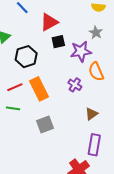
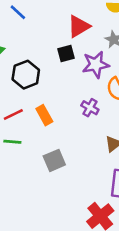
red triangle: (49, 22) -> (79, 26), moved
orange rectangle: (39, 89) -> (44, 115), size x0.7

